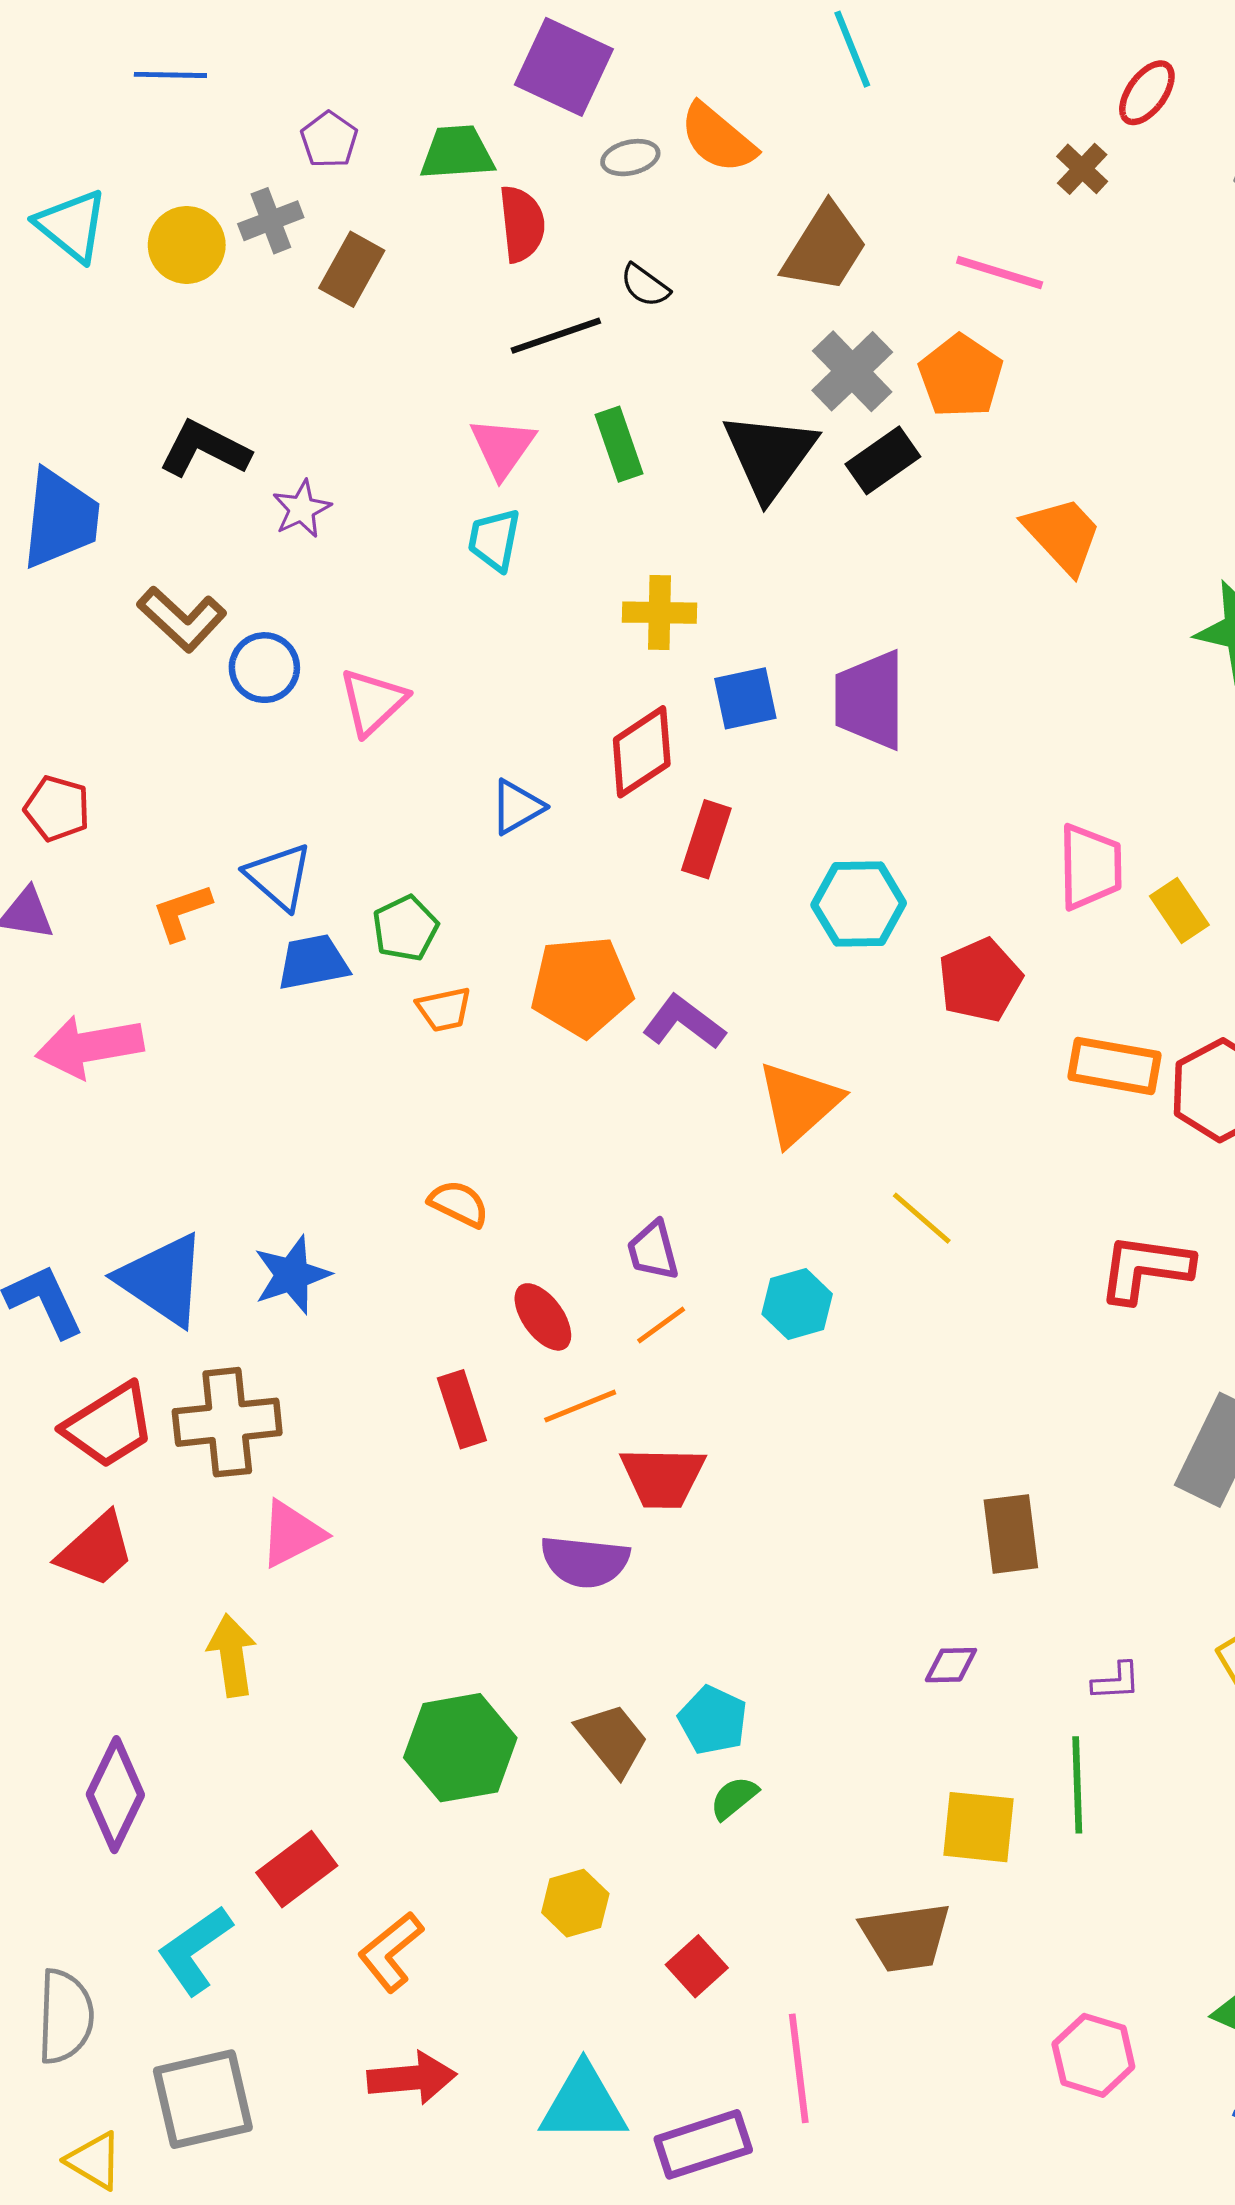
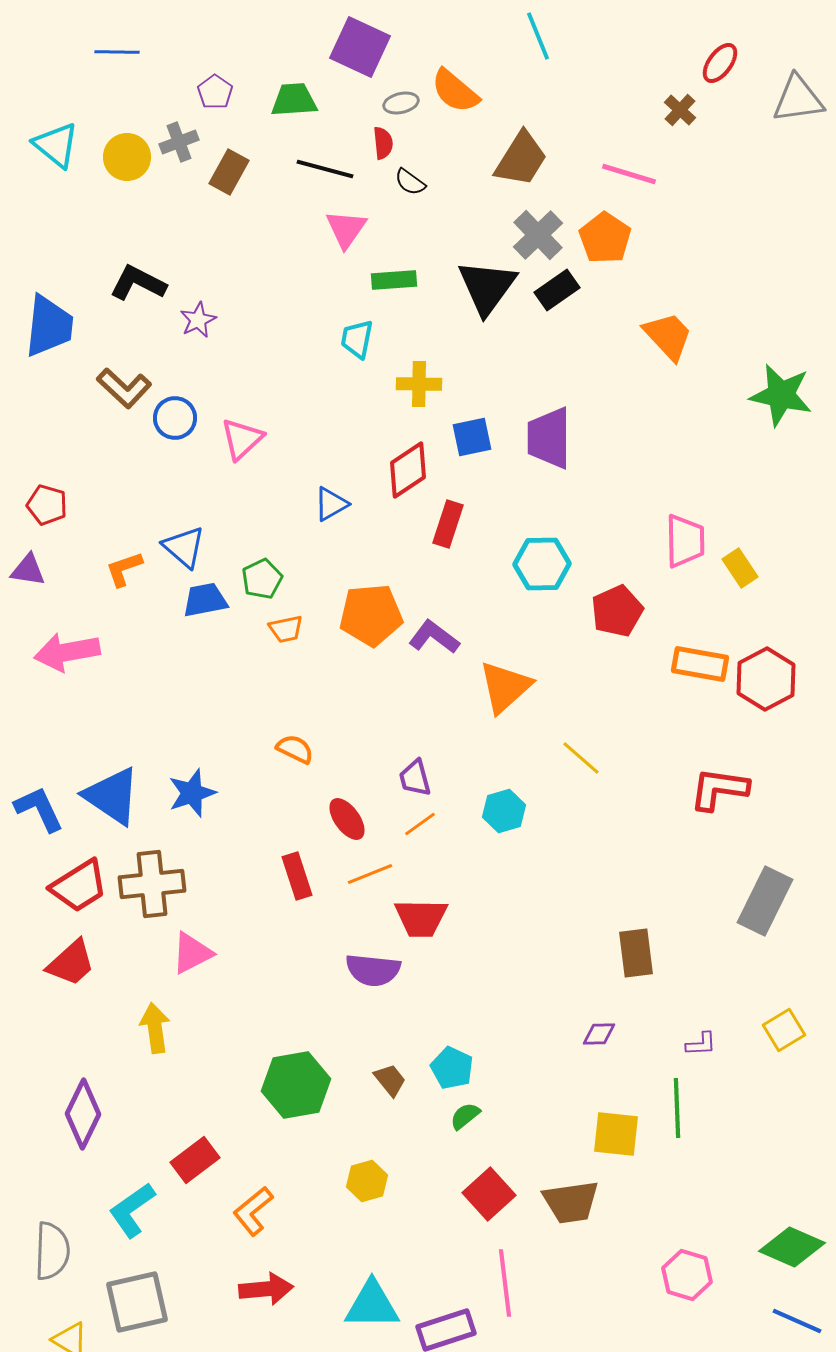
red semicircle: (522, 224) -> (383, 143), moved, size x0.7
black line: (556, 336) -> (325, 169), moved, turned 34
green rectangle: (619, 444) -> (394, 280), turned -75
pink triangle: (502, 447) -> (346, 229), moved
cyan trapezoid: (494, 540) -> (357, 339), moved
brown trapezoid: (613, 1740) -> (390, 1080), size x0.7
red square: (697, 1966) -> (489, 1194), moved, size x1.4

